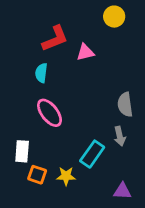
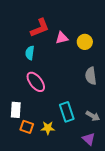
yellow circle: (114, 17) -> (85, 42), moved
gray arrow: (120, 136) -> (93, 116), moved, turned -48
cyan rectangle: (92, 154) -> (67, 112), turned -54
purple triangle: (122, 191) -> (89, 139), turned 40

